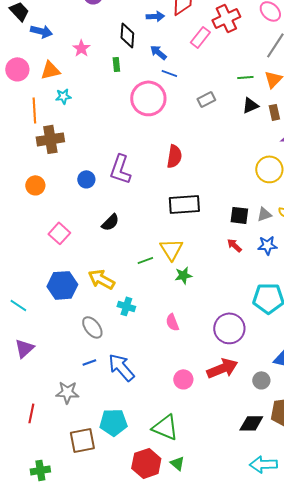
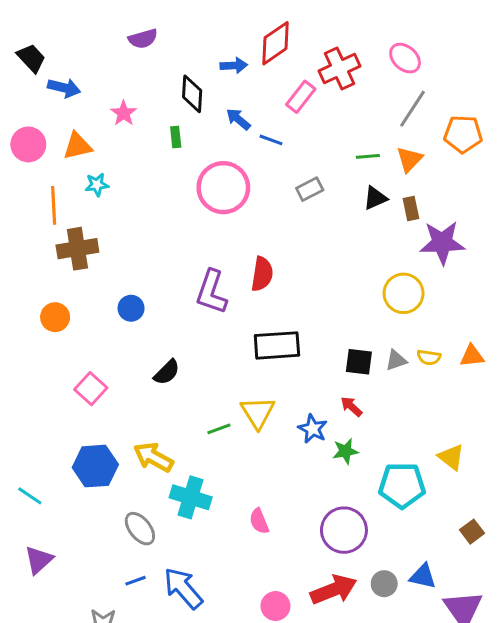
blue line: (169, 73) -> (271, 140), moved
purple L-shape: (120, 169) -> (211, 292), moved
blue star: (267, 245) -> (313, 429), moved, turned 30
green star: (183, 275) -> (345, 451), moved
cyan cross: (126, 306) -> (191, 497), size x1.5
gray circle: (261, 380) -> (384, 584), moved

